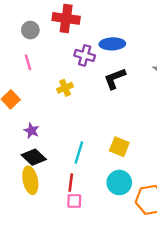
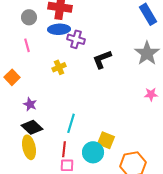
blue ellipse: (112, 44) -> (59, 29), moved
yellow square: (119, 147) -> (106, 140), moved
cyan circle: (119, 183) -> (93, 152), moved

